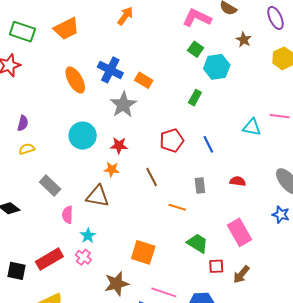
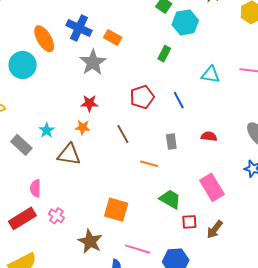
cyan triangle: (252, 127) -> (211, 75), moved
cyan circle: (83, 136) -> (23, 65), moved
pink semicircle: (67, 215) -> (35, 188), moved
cyan star: (88, 236) -> (47, 130), moved
brown star: (117, 284) -> (90, 241), turned -30

